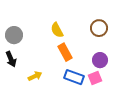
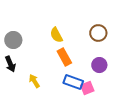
yellow arrow: (35, 76) -> (34, 81), turned -96
pink square: (95, 78) -> (87, 88), moved

